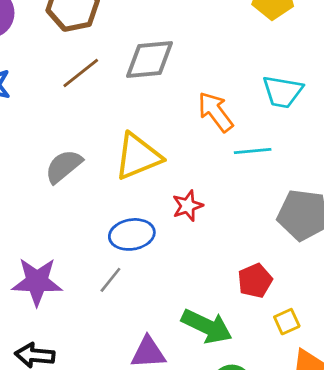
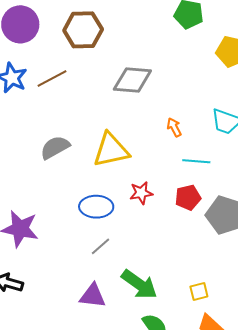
brown line: (81, 73) -> (52, 79), moved
orange arrow: (215, 112) -> (174, 127), size x0.6
gray line: (110, 280) -> (101, 246), moved
red pentagon: (255, 281) -> (188, 197), moved

